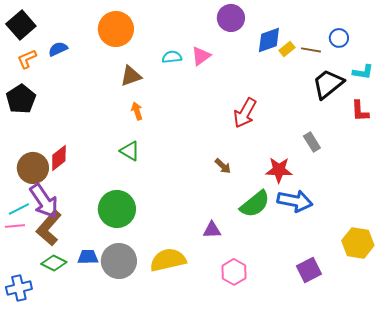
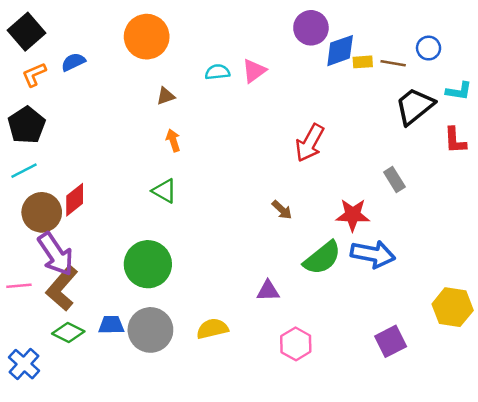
purple circle: (231, 18) -> (311, 28), moved
yellow rectangle: (287, 49) -> (363, 62), turned 35
brown triangle: (131, 76) -> (166, 96), size x0.7
cyan line: (19, 209) -> (24, 171), moved
yellow semicircle: (168, 260) -> (212, 329), size x0.7
blue cross: (19, 288) -> (24, 364), turned -35

